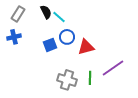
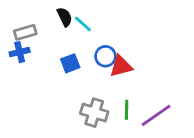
gray rectangle: (18, 14) -> (25, 32), moved, turned 42
blue circle: (67, 37) -> (105, 56), moved
purple line: (113, 68) -> (156, 115), moved

